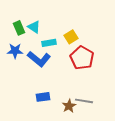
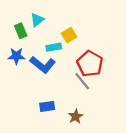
cyan triangle: (34, 27) -> (37, 20), moved, turned 48
yellow square: (71, 37) -> (69, 35), moved
gray line: (84, 101) -> (82, 81), moved, turned 42

